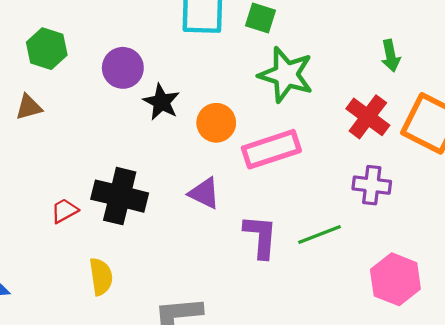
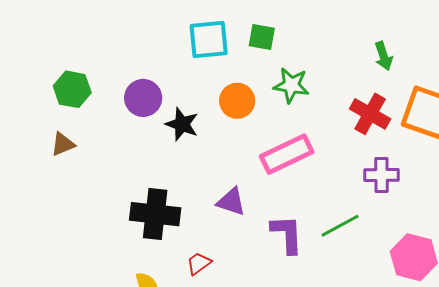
green star: (286, 75) -> (291, 85), size x0.7
orange circle: (216, 123) -> (237, 101), moved
red trapezoid: (64, 211) -> (199, 263), moved

